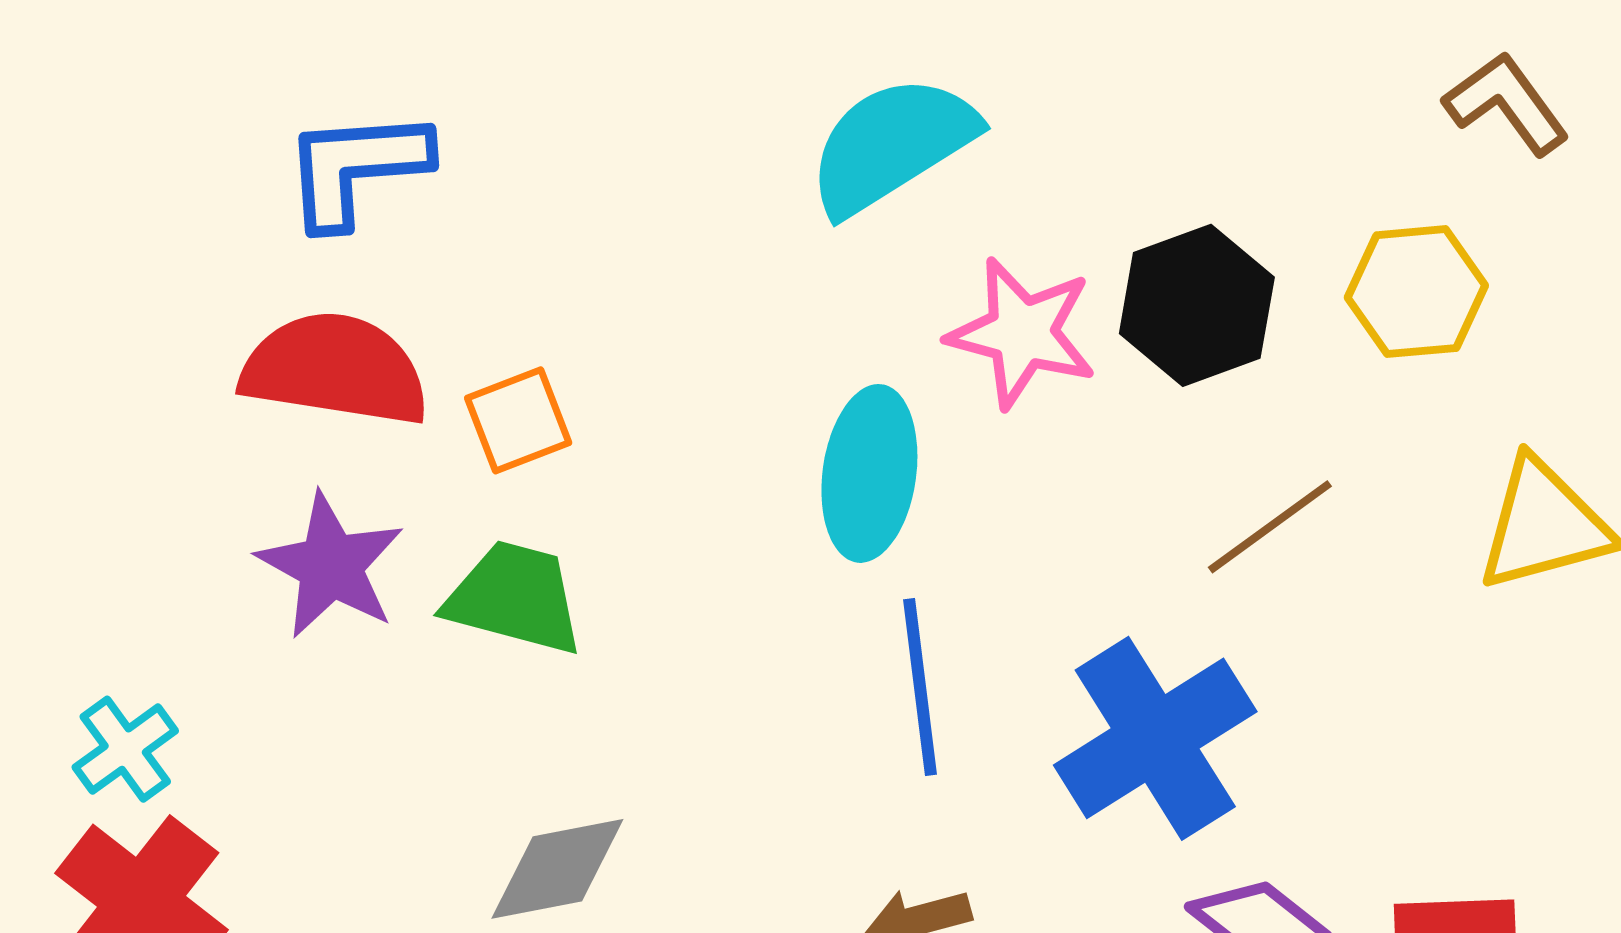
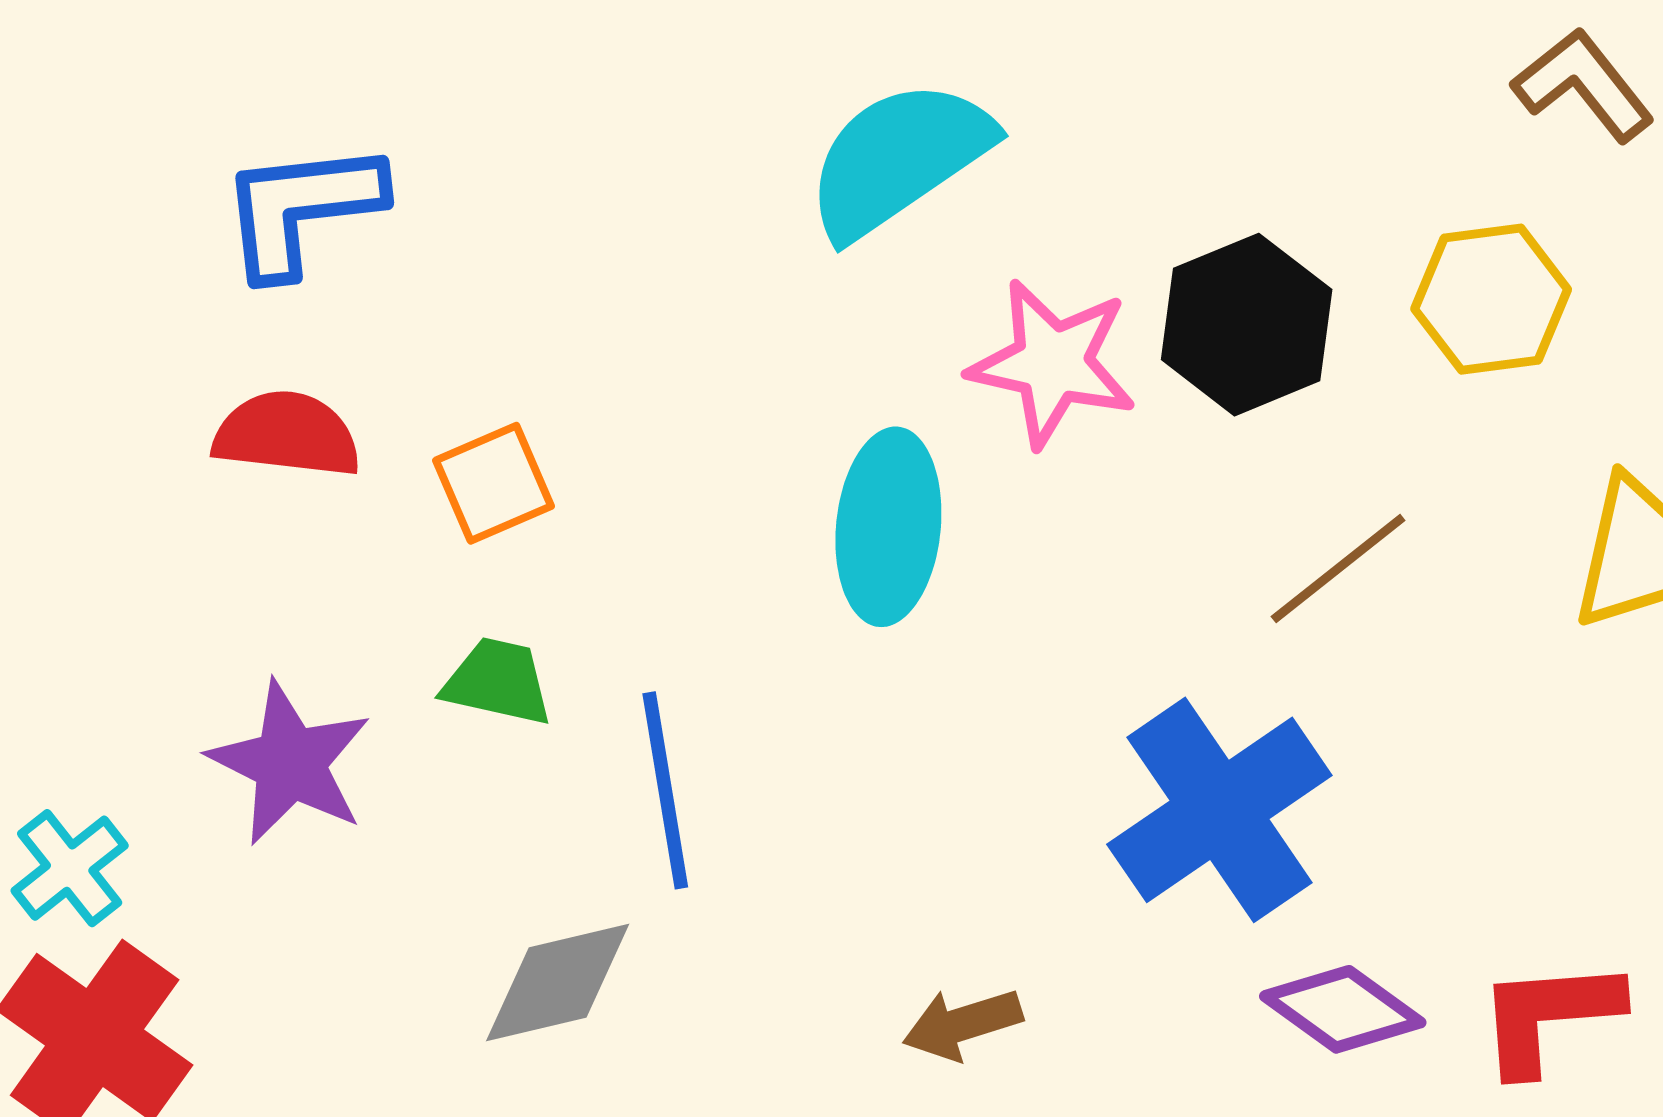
red semicircle: (335, 369) -> (287, 434), size x0.7
purple star: (331, 566) -> (290, 763), moved
green trapezoid: (515, 598) -> (498, 682), size x0.7
blue line: (920, 687) -> (665, 790), moved

